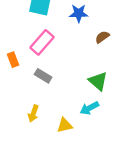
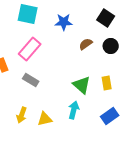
cyan arrow: (89, 108) -> (74, 110), turned 132
yellow triangle: (65, 125) -> (45, 119), moved

